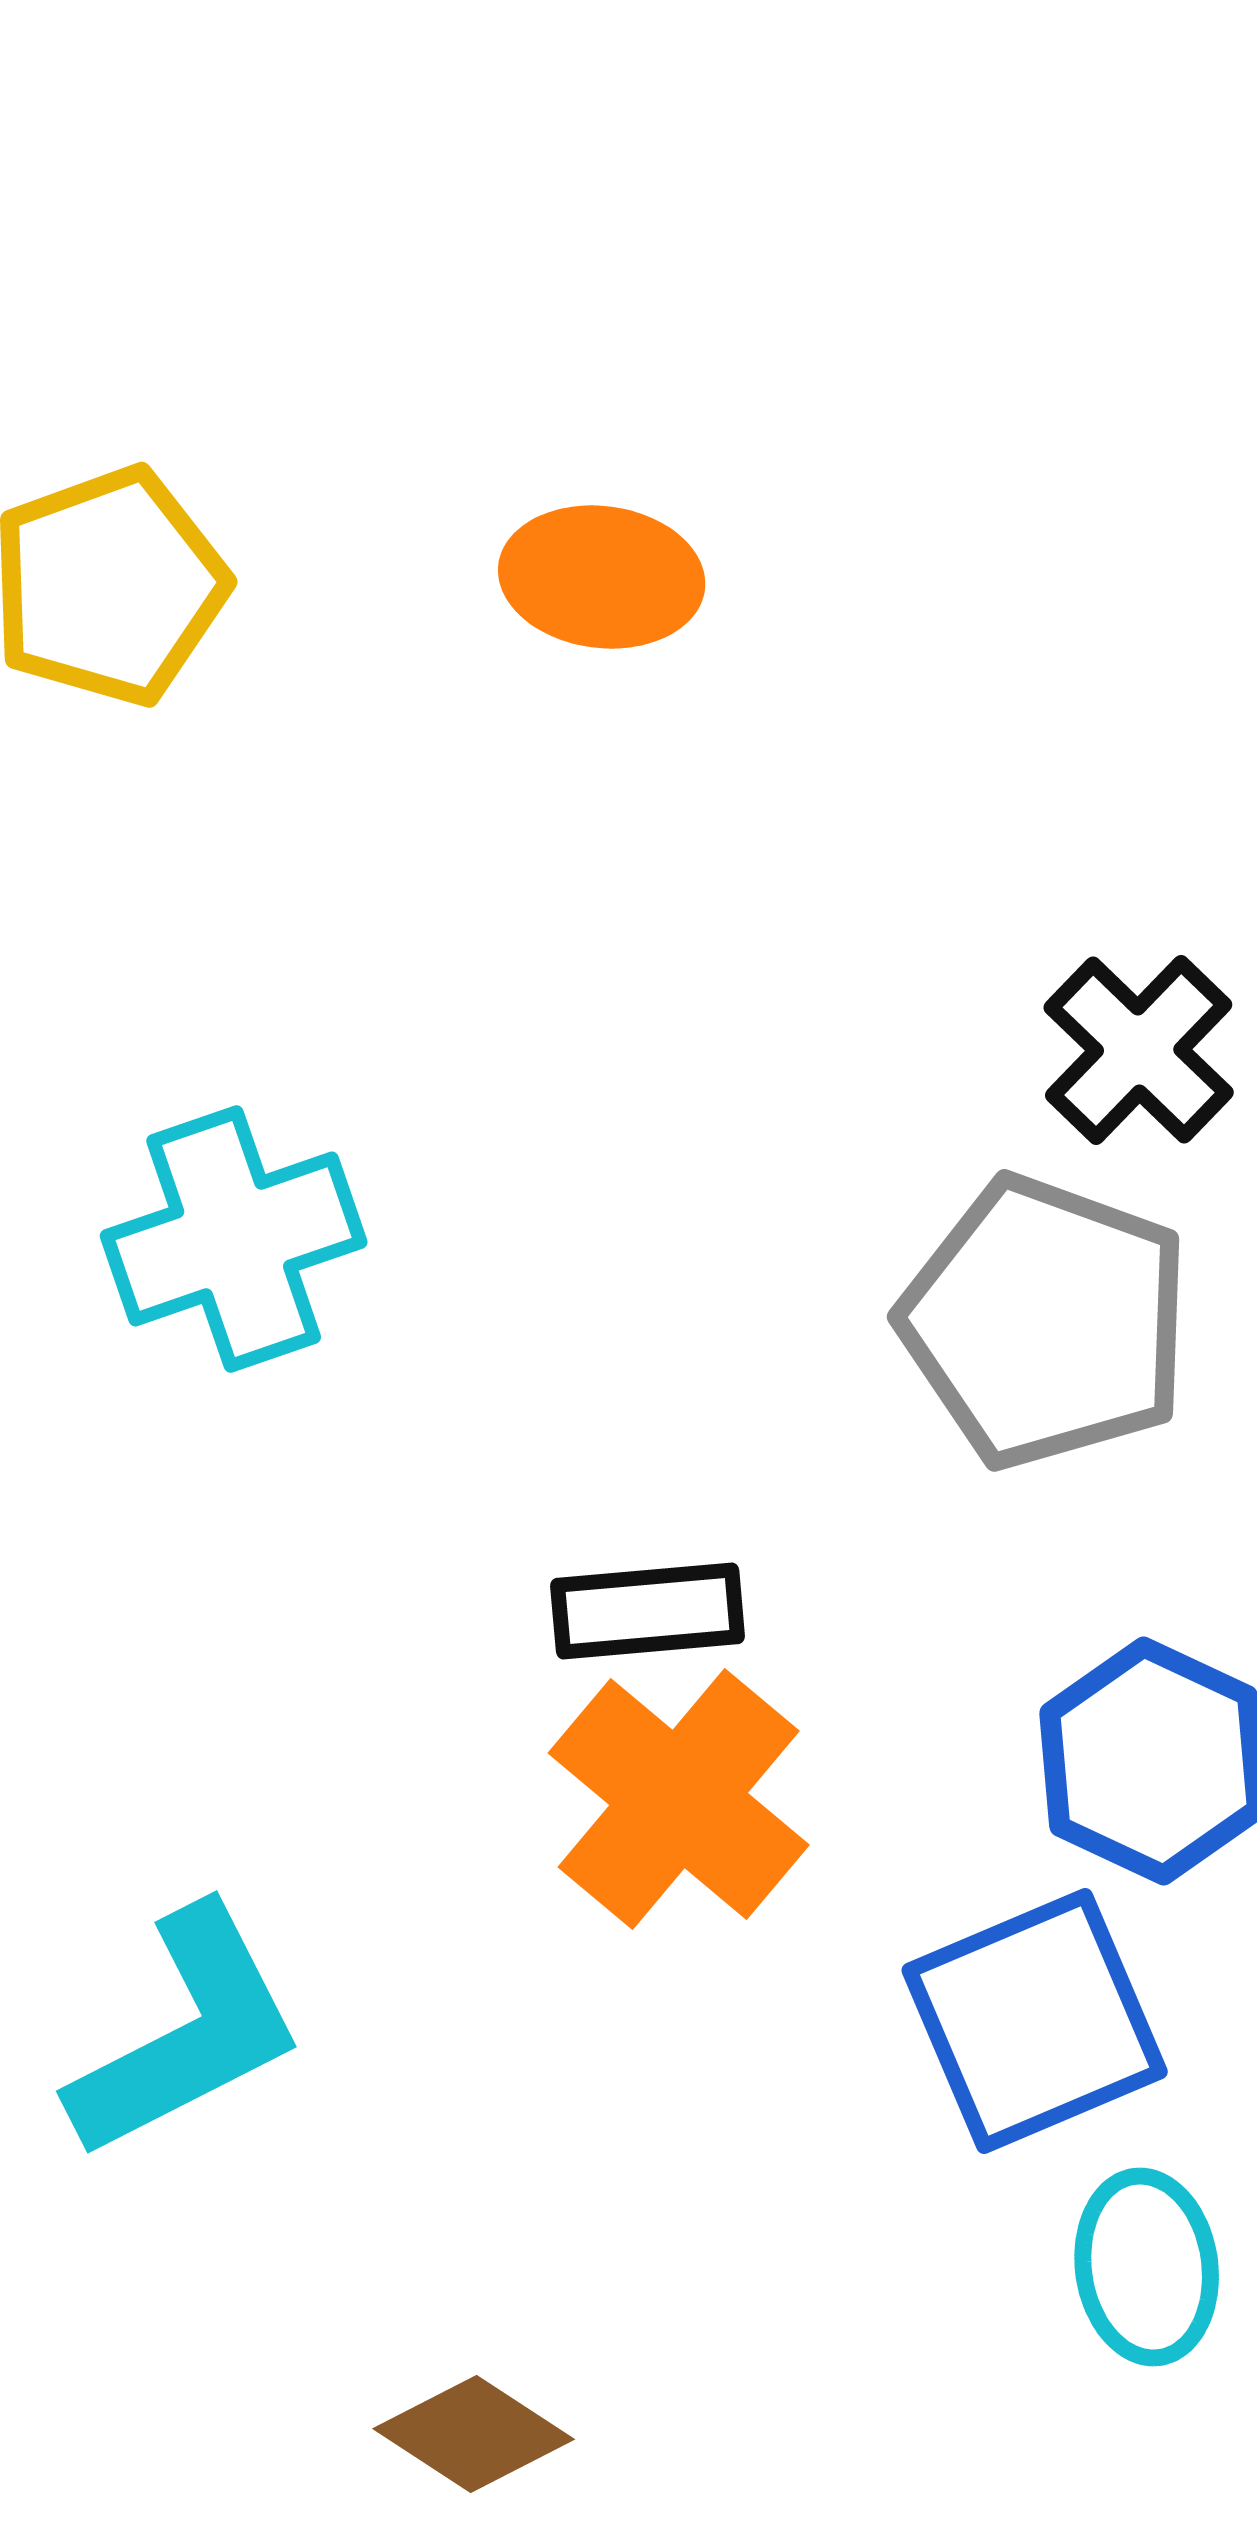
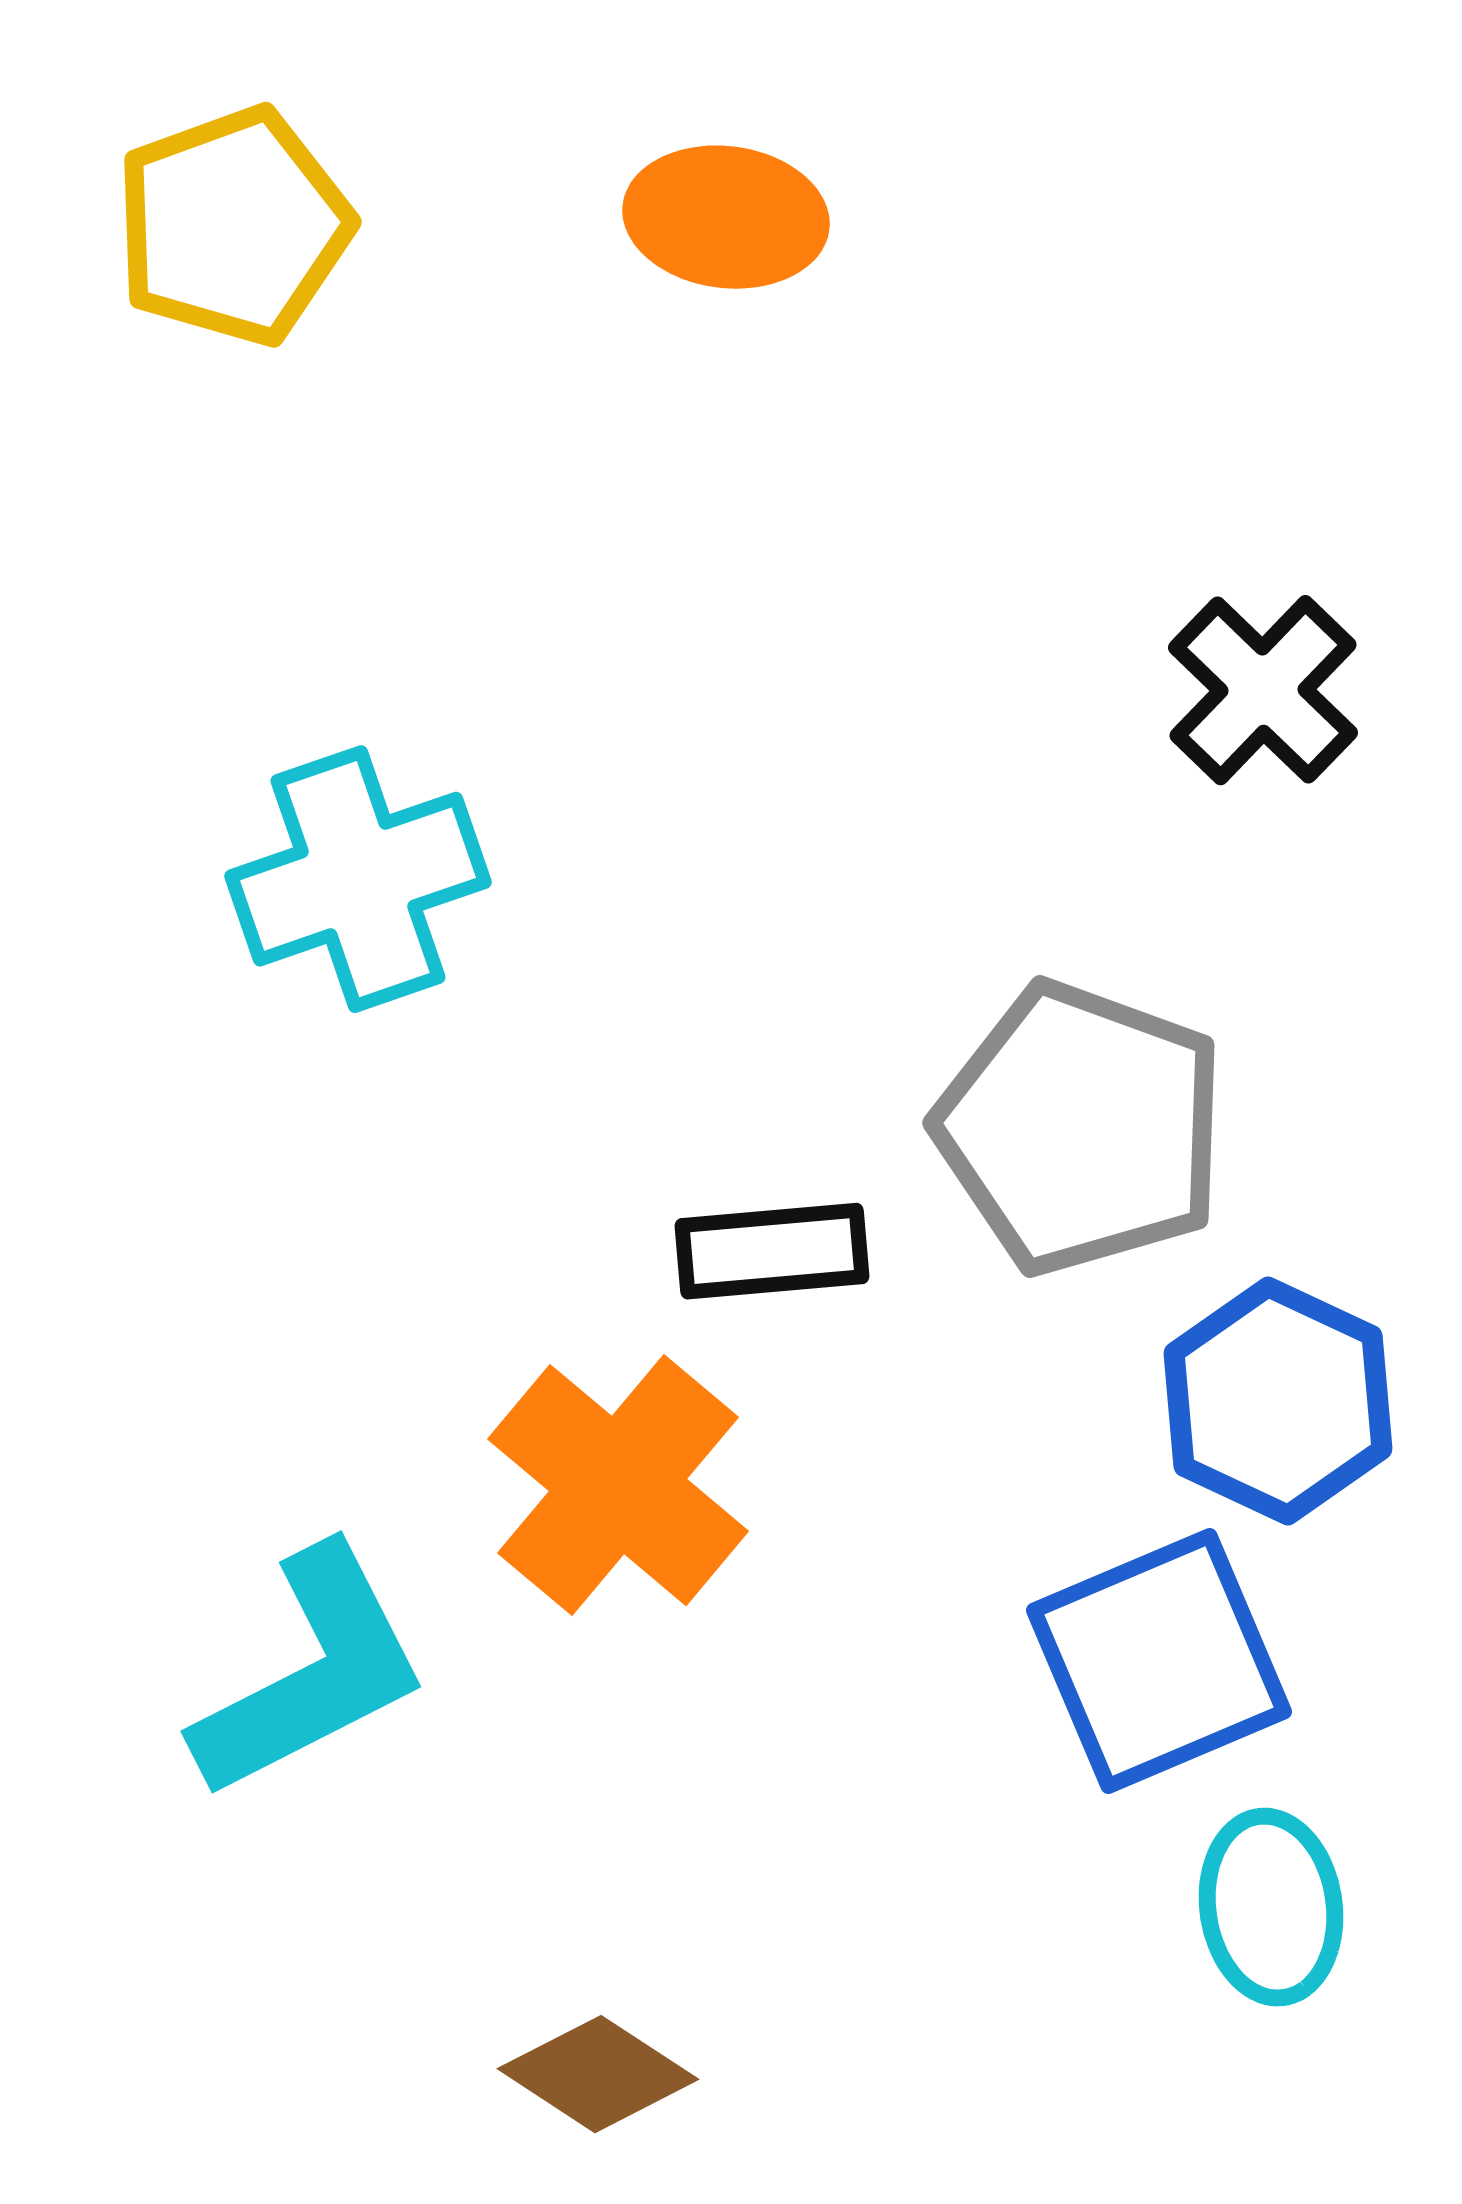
gray pentagon: (1046, 1322) -> (1081, 1128), moved
orange cross: (679, 1799) -> (618, 1485), moved

